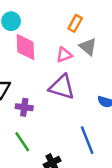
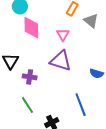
gray triangle: (88, 47) -> (91, 21), moved
pink triangle: (64, 55) -> (63, 35), turned -40

